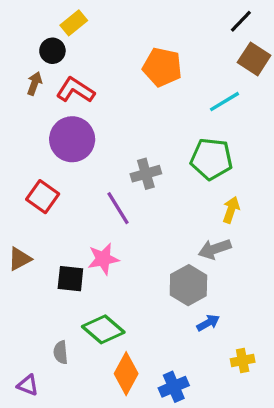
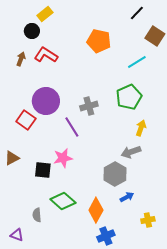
black line: (241, 21) -> (137, 13), moved
brown arrow: (34, 84) -> (21, 59), moved
purple circle: (72, 139) -> (46, 101), moved
green pentagon: (211, 159) -> (129, 97), turned -30
orange diamond: (126, 374) -> (96, 210), moved

